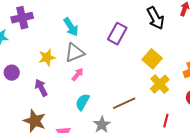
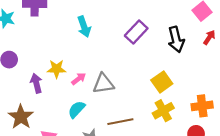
purple rectangle: (117, 34) -> (136, 32), moved
gray triangle: (75, 53) -> (103, 84), moved
yellow star: (47, 58) -> (57, 69), moved

